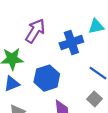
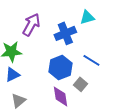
blue hexagon: (47, 78) -> (60, 67), moved
gray square: (94, 99) -> (80, 84), moved

